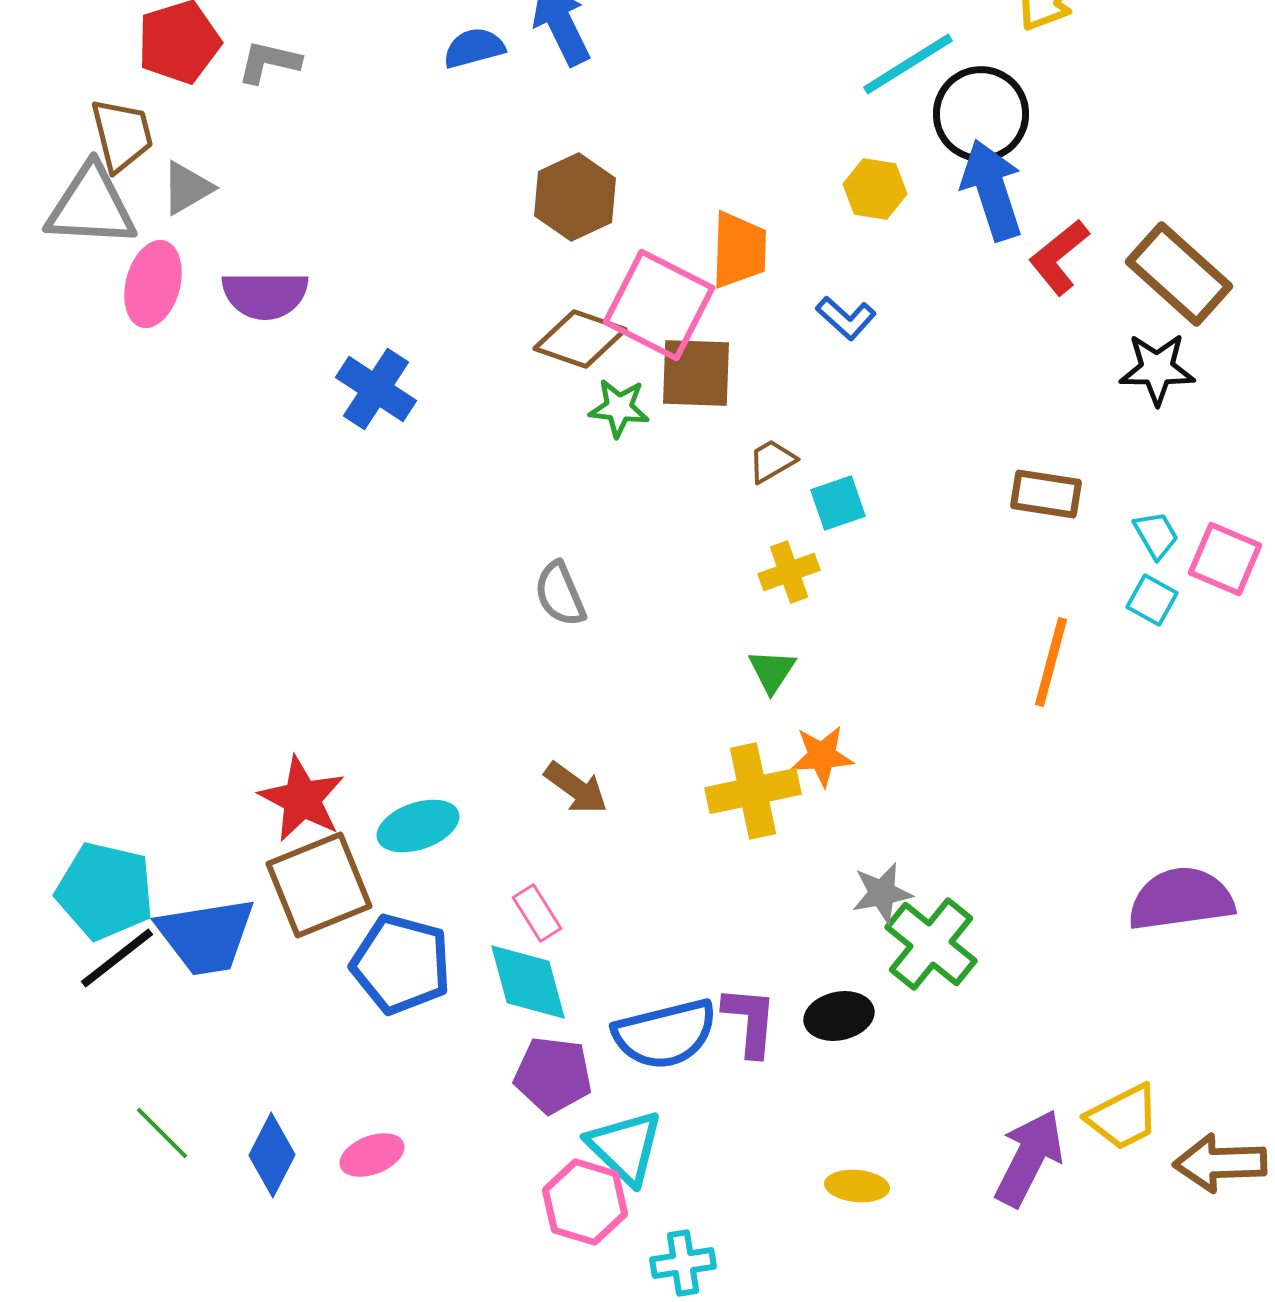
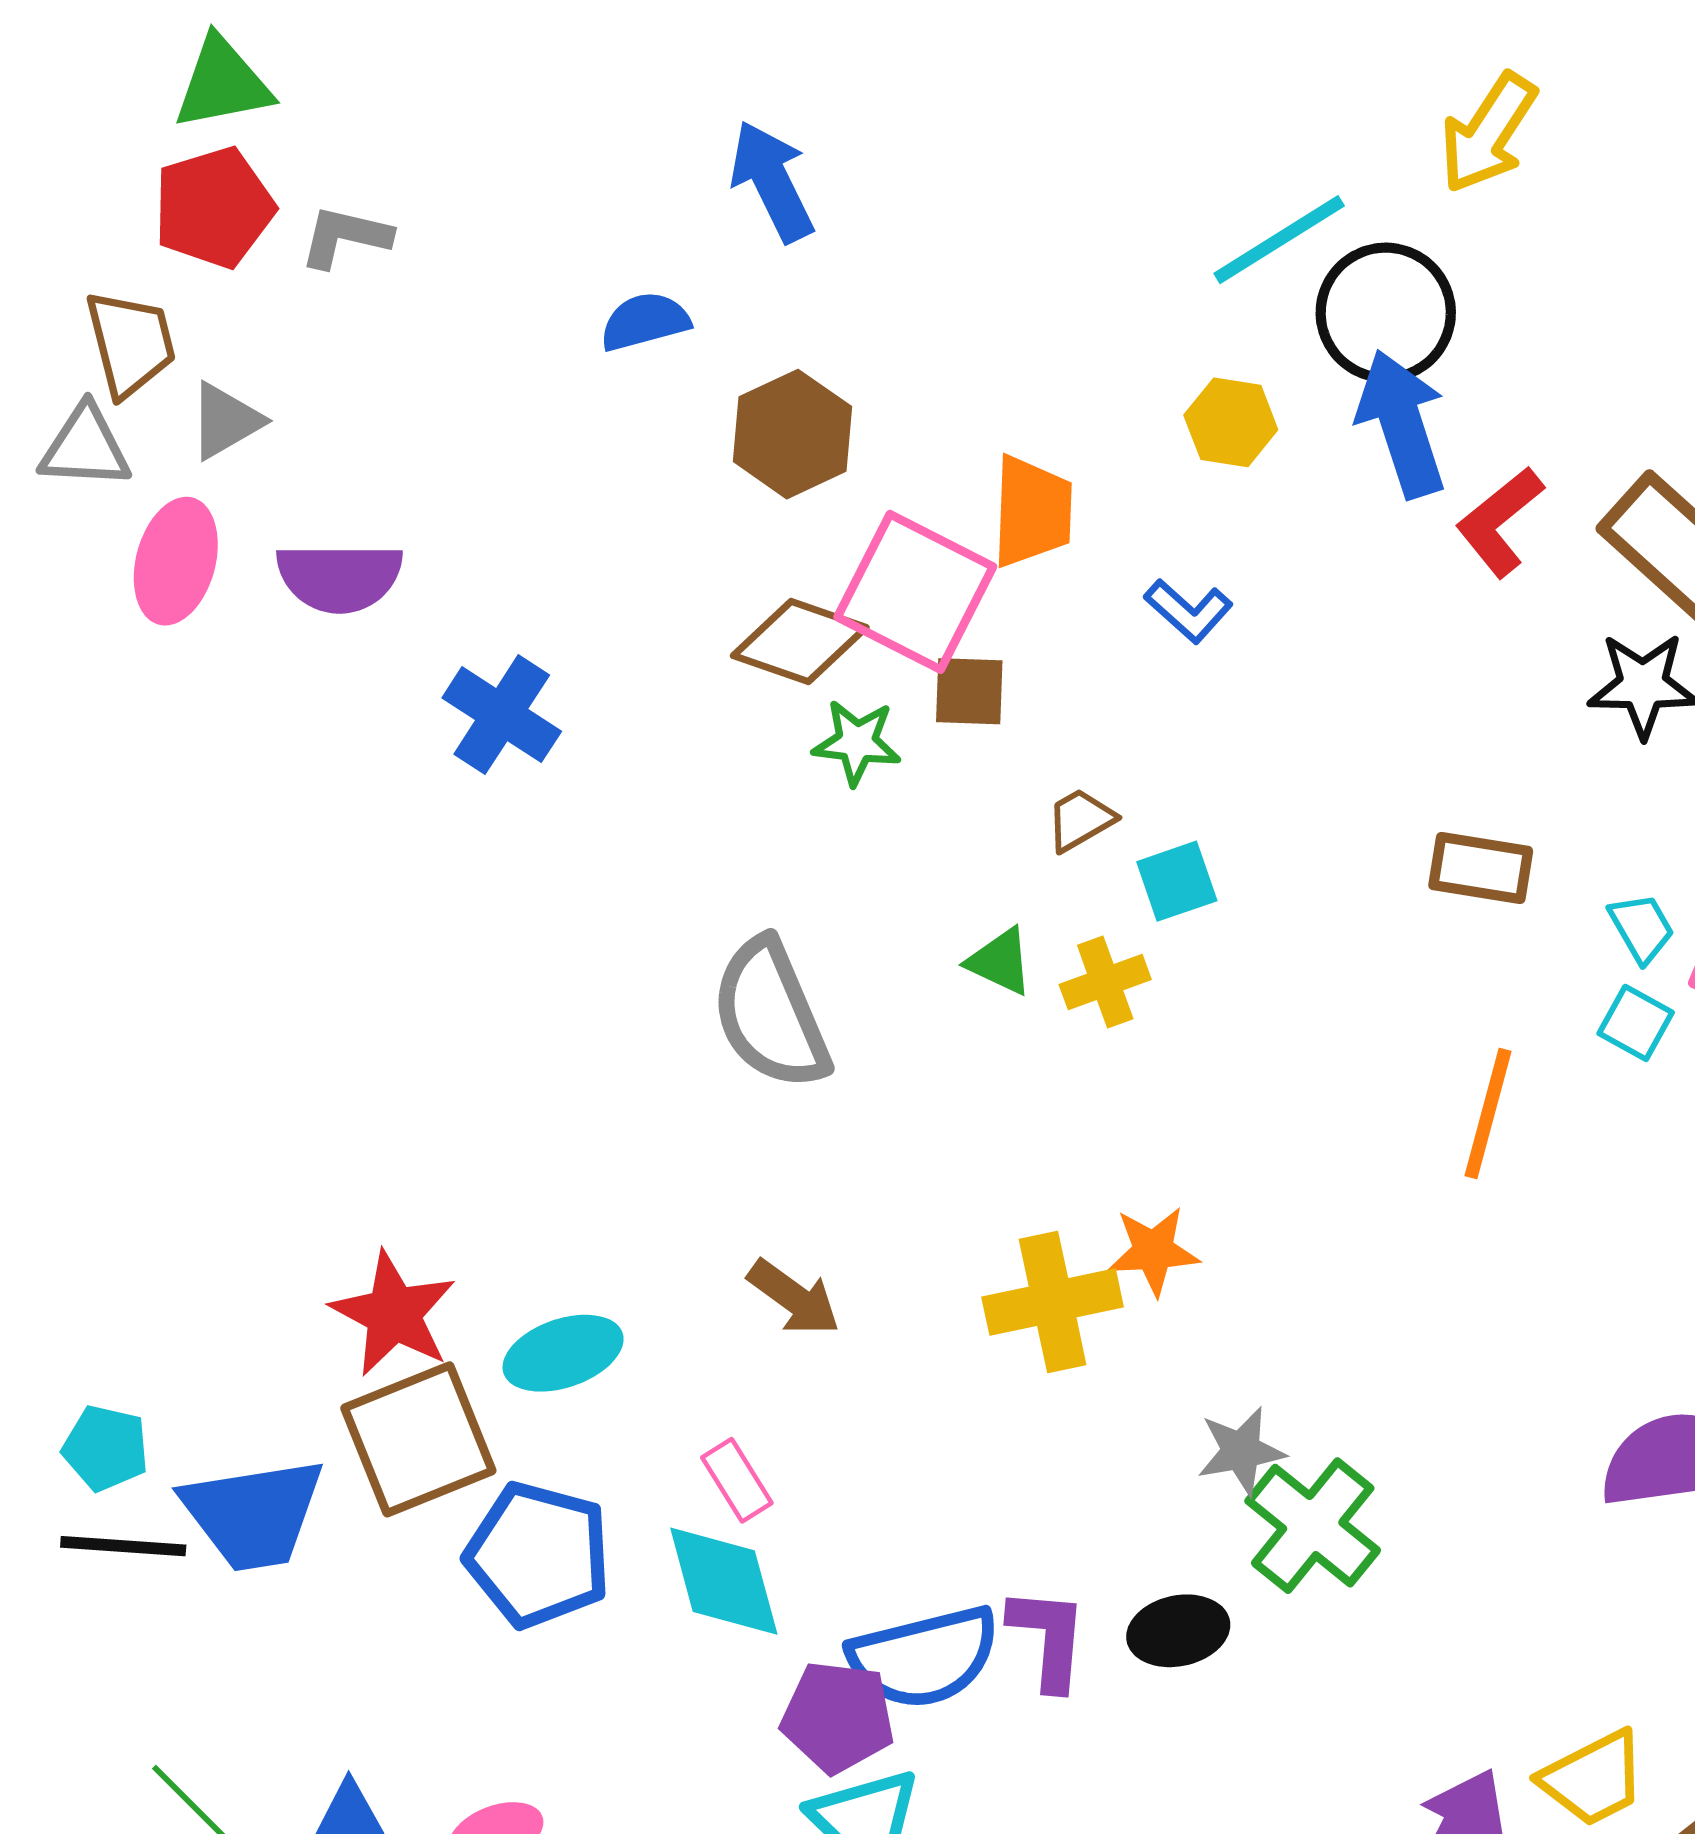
blue semicircle: (474, 48) -> (645, 321), moved
gray triangle: (91, 206) -> (85, 447), size x0.7
brown square: (696, 373) -> (969, 691), size x0.7
gray semicircle: (560, 594) -> (771, 1014), size x1.6
green triangle: (772, 671) -> (1000, 962), moved, turned -38
cyan pentagon: (105, 891) -> (106, 1448), size x0.6
black line: (117, 958) -> (123, 1546), turned 42
purple pentagon: (553, 1075) -> (838, 1717), moved

